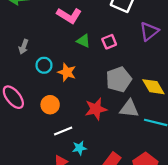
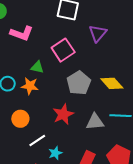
green triangle: (83, 41) -> (37, 67), moved
pink square: (109, 42) -> (63, 50), size x1.6
gray triangle: (129, 109) -> (95, 122), moved

